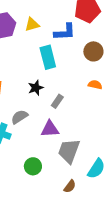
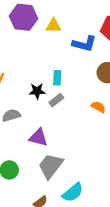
cyan rectangle: (48, 57) -> (57, 78), moved, size x0.6
gray rectangle: (57, 101) -> (56, 100), moved

